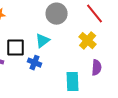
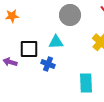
cyan triangle: (43, 41) -> (56, 42), turned 35

